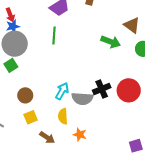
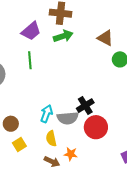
green arrow: (111, 42) -> (63, 36), moved, turned -30
red circle: (129, 90) -> (96, 127), moved
brown arrow: (47, 138) -> (52, 162), moved

